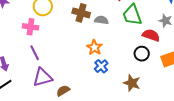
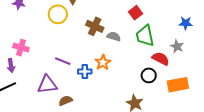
pink cross: (31, 27) -> (21, 48), moved
purple line: (35, 53) -> (63, 61), moved, turned -49
blue cross: (101, 66) -> (85, 72), moved, turned 32

